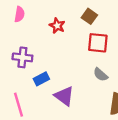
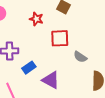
red square: (98, 43) -> (60, 38), moved

